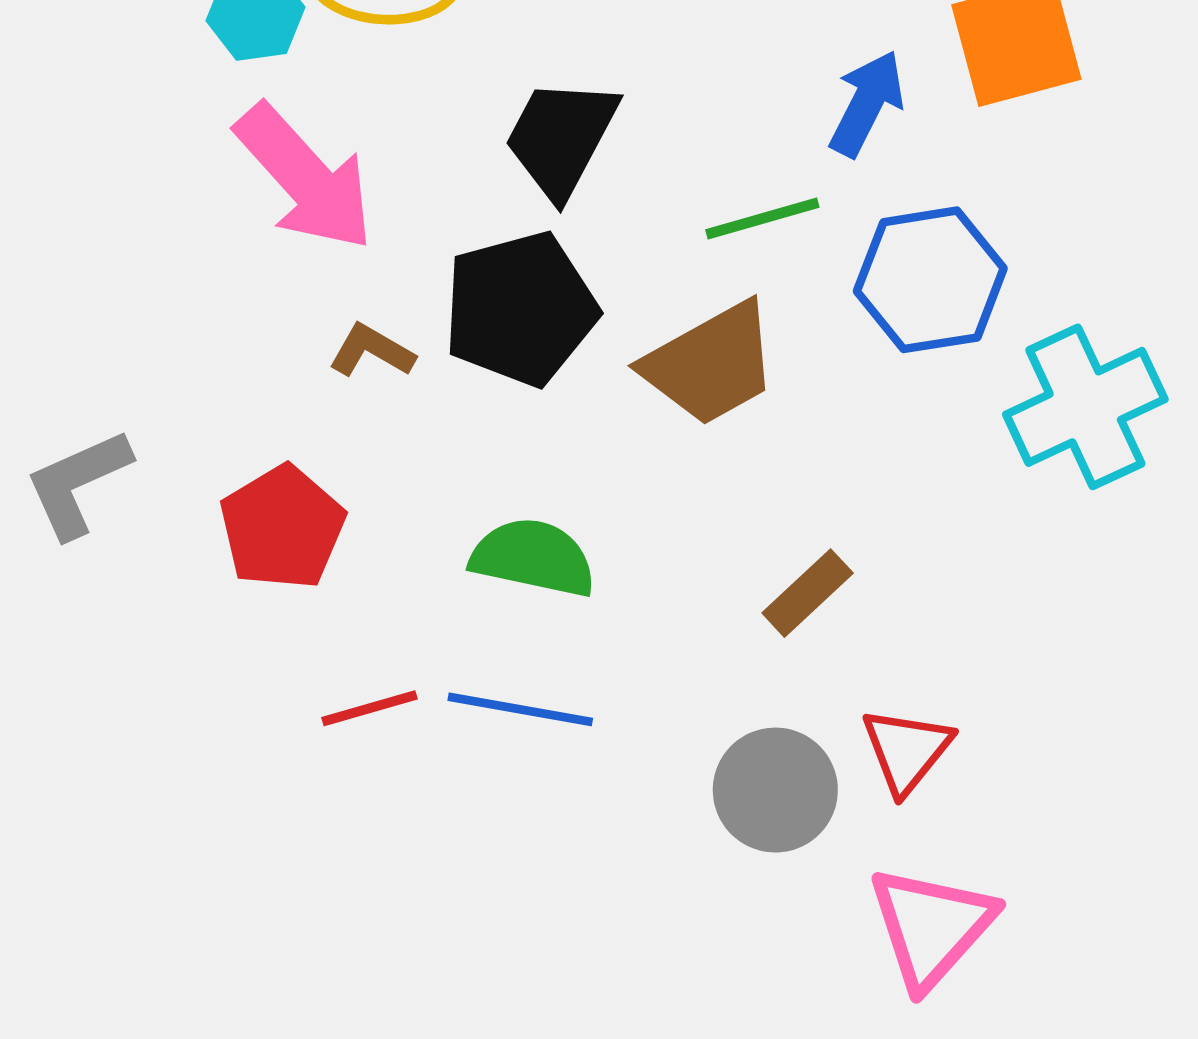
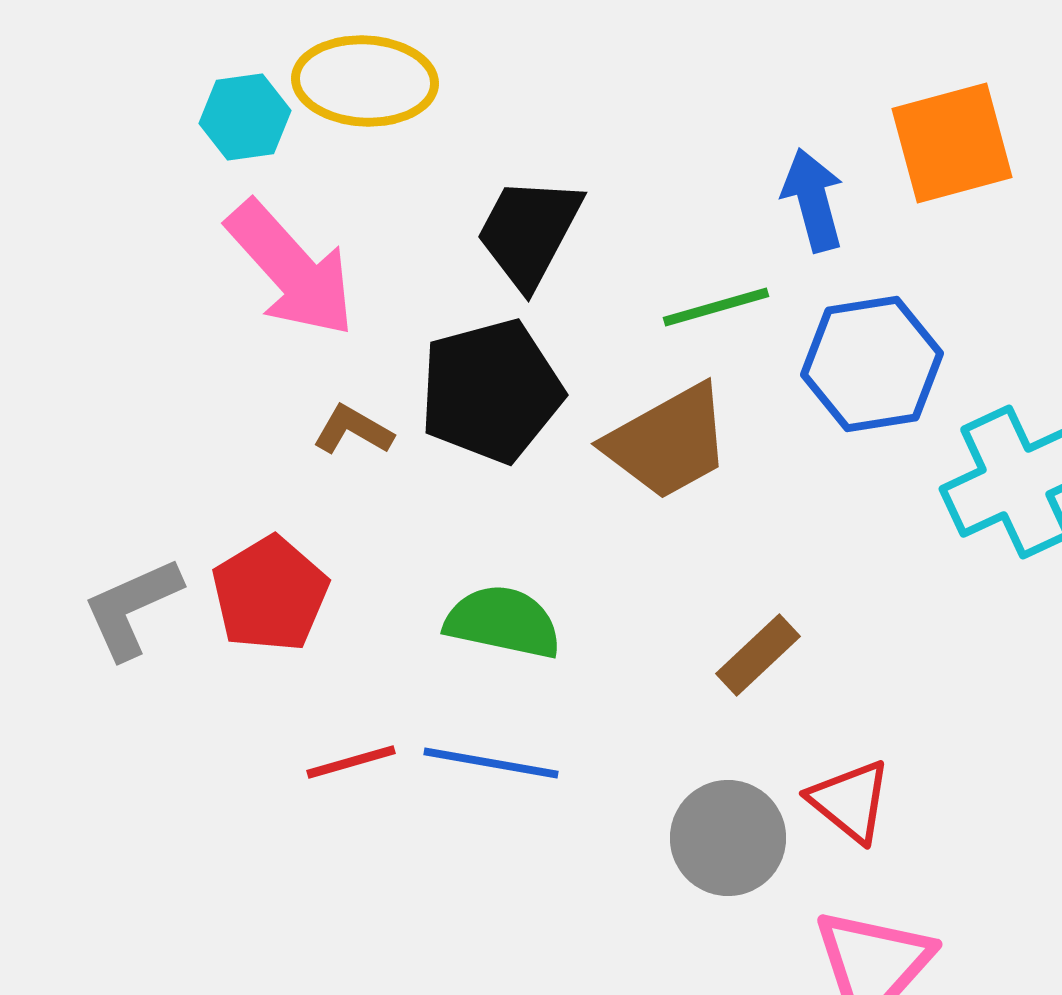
blue arrow: (867, 103) -> (813, 200), turned -42
gray L-shape: (78, 483) -> (132, 608), moved
red triangle: (907, 750) -> (850, 801), turned -30

